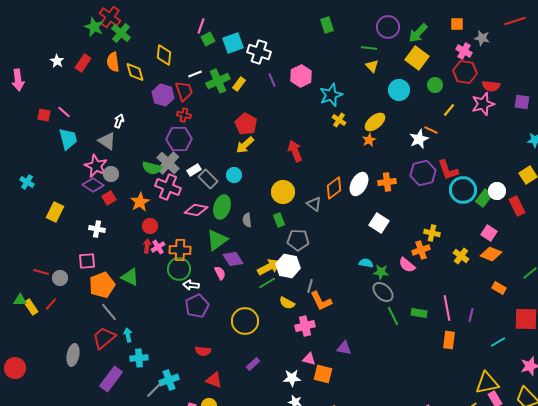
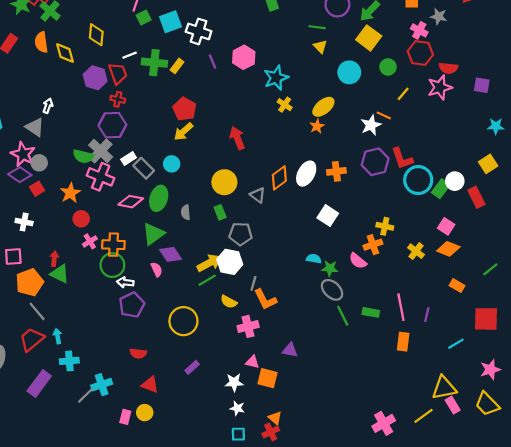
green cross: (218, 81) -> (154, 63), turned 30
red arrow: (147, 246) -> (54, 259), moved

